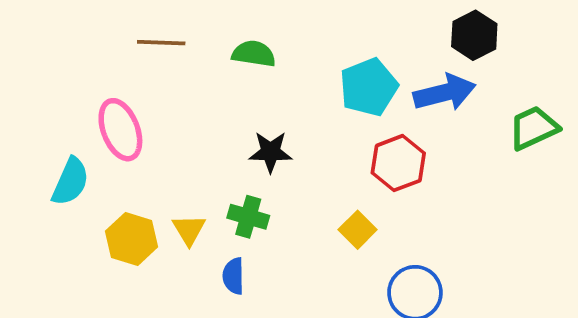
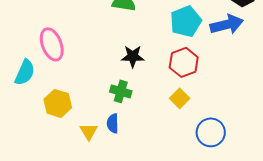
red hexagon: (398, 163) -> (184, 62), moved
yellow triangle: (189, 230) -> (89, 131), moved

